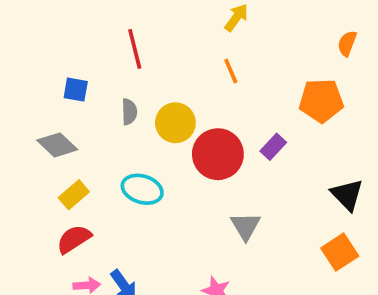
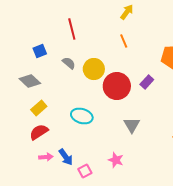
blue square: (76, 90) -> (40, 51), turned -32
gray semicircle: (129, 112) -> (69, 63), turned -48
cyan ellipse: (142, 189) -> (82, 116), moved

